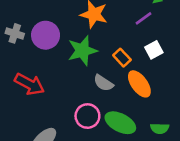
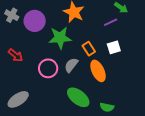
gray semicircle: (103, 83) -> (71, 65), turned 84
red arrow: (29, 84) -> (15, 55), size x0.7
pink circle: (87, 116) -> (48, 68), moved

